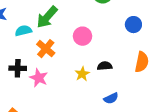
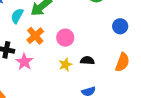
cyan semicircle: (23, 31) -> (17, 16), turned -56
pink circle: (83, 36) -> (65, 38), moved

